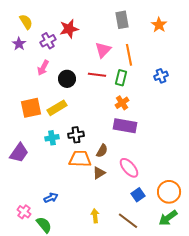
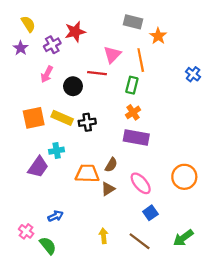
gray rectangle: (122, 20) -> (133, 22), turned -66
orange star: (159, 25) -> (158, 36), moved
red line: (97, 75) -> (97, 73), moved
blue cross: (161, 76) -> (193, 74), moved, turned -32
yellow rectangle: (57, 108) -> (62, 118), turned 54
black cross: (76, 135) -> (87, 122), moved
purple trapezoid: (19, 153) -> (38, 167), moved
orange circle: (169, 192) -> (184, 177), moved

